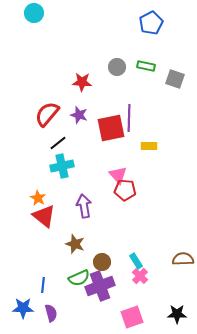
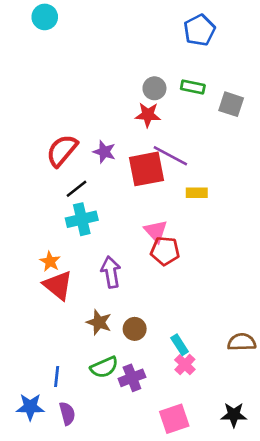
red star: (82, 82) -> (148, 115), moved
purple line: (129, 118) -> (170, 156), turned -64
brown circle: (102, 262) -> (135, 329), moved
purple cross: (100, 286) -> (132, 378), size x0.7

